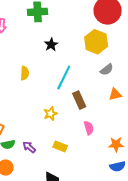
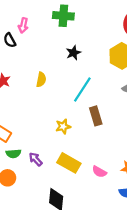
pink semicircle: (89, 128) -> (99, 172), moved, turned 128
yellow rectangle: (60, 146) -> (69, 163), size x1.5

